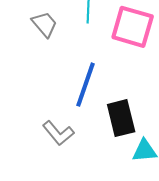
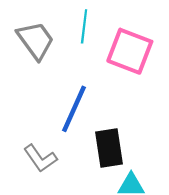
gray trapezoid: (45, 24) -> (36, 40), size x1.4

